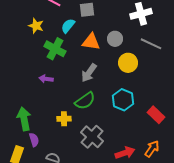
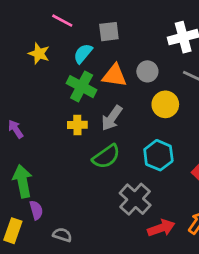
green cross: (55, 49) -> (82, 87), moved
purple arrow: (46, 79) -> (16, 129), moved, turned 48
yellow cross: (64, 119) -> (77, 125), moved
gray cross: (92, 137) -> (135, 199), moved

